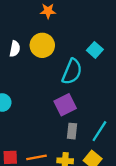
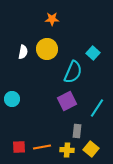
gray rectangle: (72, 131) -> (77, 131), moved
cyan line: (99, 131) -> (97, 108), moved

